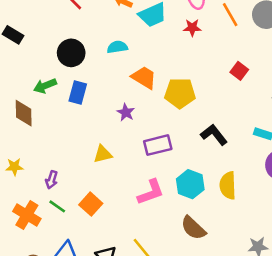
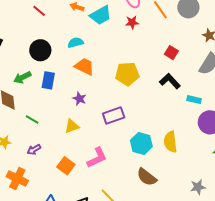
orange trapezoid: (144, 78) -> (84, 66), moved
purple star: (126, 112) -> (79, 99), moved
black L-shape: (214, 135) -> (170, 81), moved
purple arrow: (52, 180) -> (34, 150), turned 48
pink L-shape: (151, 192) -> (97, 158), moved
green line: (57, 206) -> (32, 119), moved

